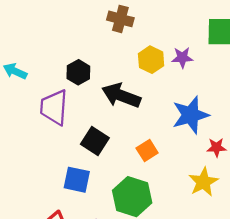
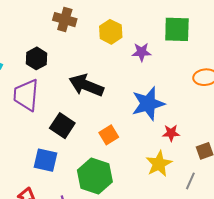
brown cross: (120, 19) -> (65, 20), moved
yellow hexagon: (151, 60) -> (111, 32), moved
black hexagon: (78, 72) -> (37, 58), moved

